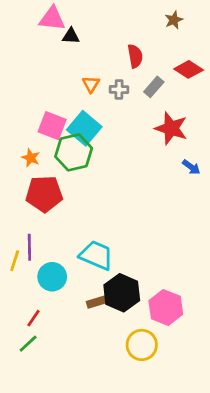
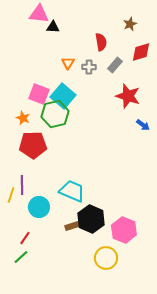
brown star: (174, 20) -> (130, 24), moved
red diamond: (189, 69) -> (141, 52), turned -50

